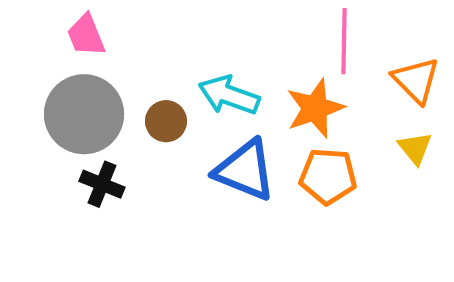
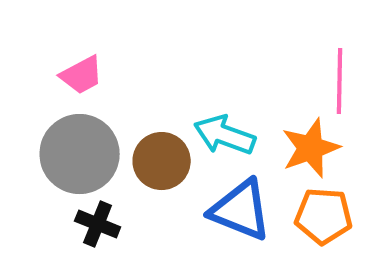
pink trapezoid: (86, 35) -> (82, 75), turned -96
brown circle: (166, 121) -> (162, 161), size x1.4

